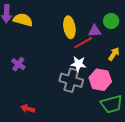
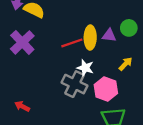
yellow ellipse: (69, 27) -> (90, 38), moved
red line: (83, 43) -> (72, 43), moved
purple cross: (18, 64) -> (22, 42), moved, size x1.6

